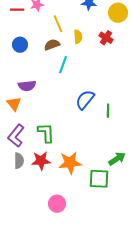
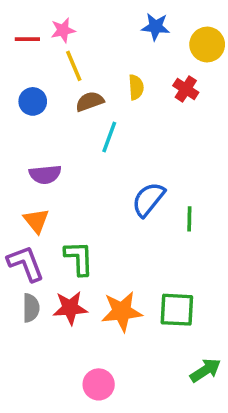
yellow line: (58, 24) -> (74, 66), moved
orange triangle: (14, 104) -> (36, 221), moved
purple L-shape: (16, 136) -> (26, 263), turned 120
green arrow: (117, 159) -> (205, 370), moved
green square: (99, 179) -> (177, 310), moved

